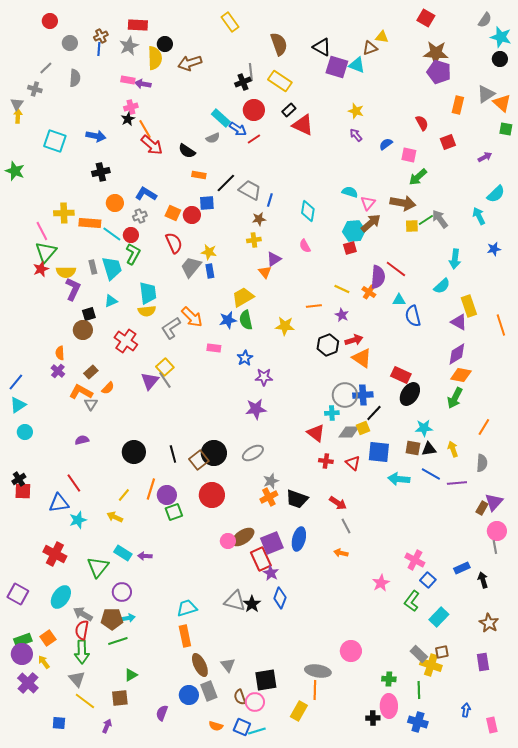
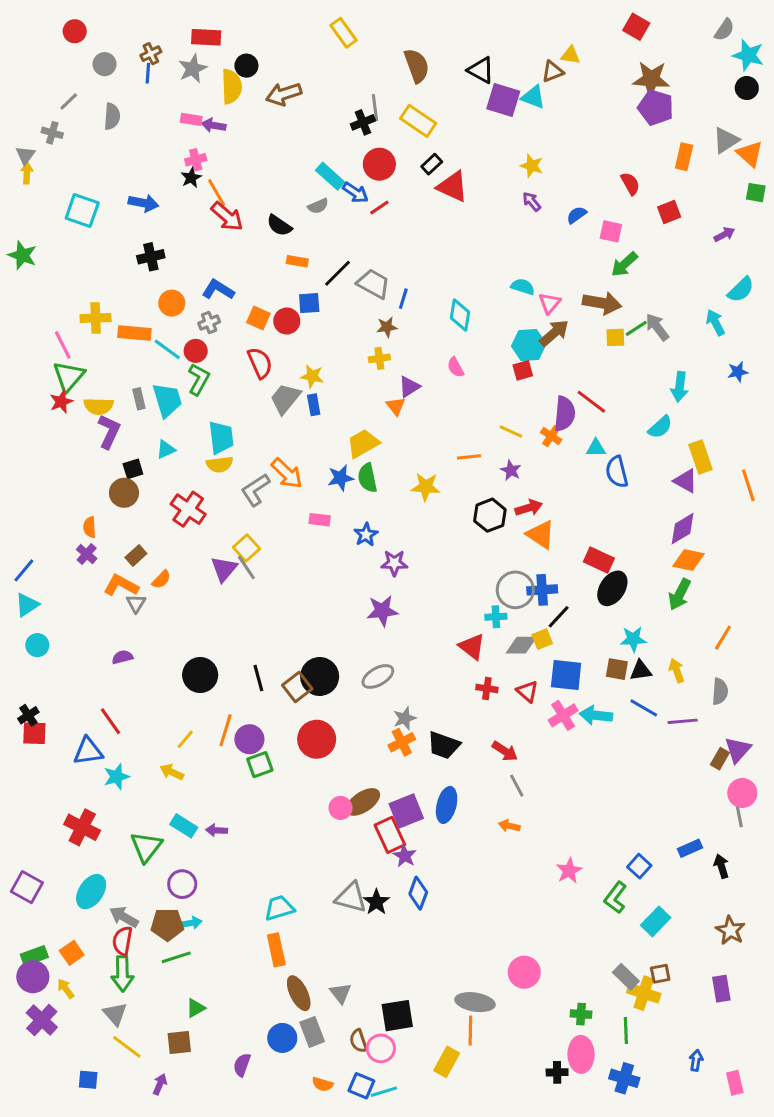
pink cross: (415, 560) -> (563, 715), moved, turned 30

